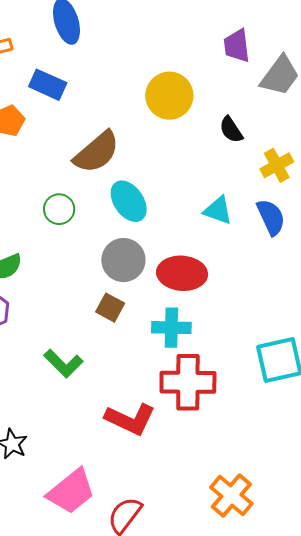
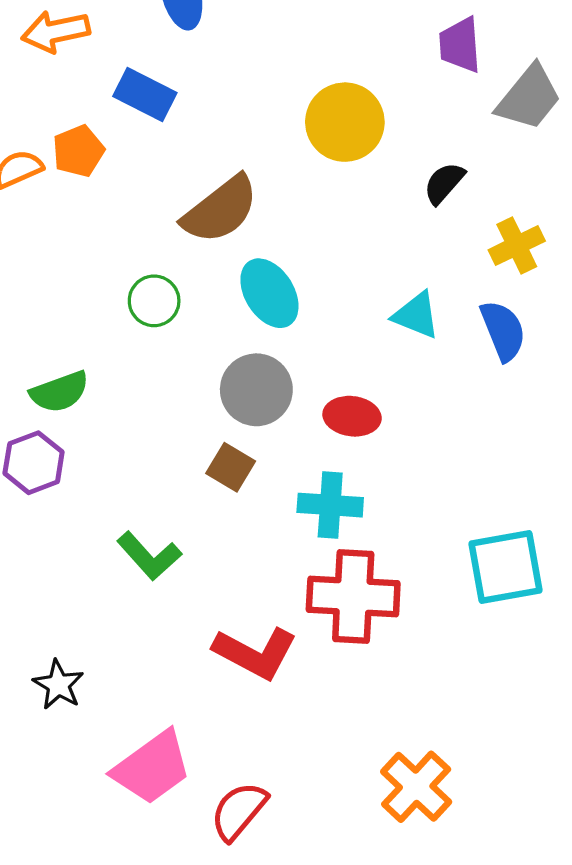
black semicircle: (231, 130) -> (444, 183), turned 72
red ellipse: (182, 273) -> (352, 416), size x0.7

